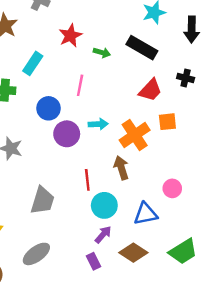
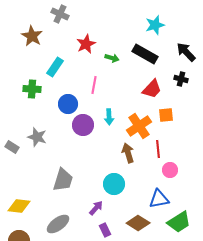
black arrow: (192, 29) -> (186, 52), moved, turned 135
cyan arrow: (98, 124) -> (109, 117), turned 91
red line: (87, 180) -> (158, 149), moved
blue triangle: (146, 214) -> (159, 199), moved
purple arrow: (103, 235) -> (96, 208), moved

